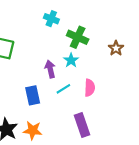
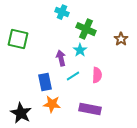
purple rectangle: (82, 125) -> (90, 109), turned -60
orange star: (33, 130) -> (52, 104), moved

